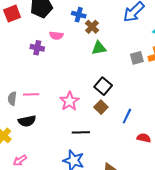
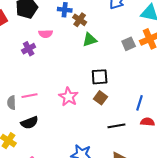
purple cross: (37, 48) -> (29, 49), turned -32
black square: (103, 86) -> (100, 77), turned -36
blue line: (127, 116) -> (139, 103), moved
black line: (81, 132) -> (116, 126), moved

